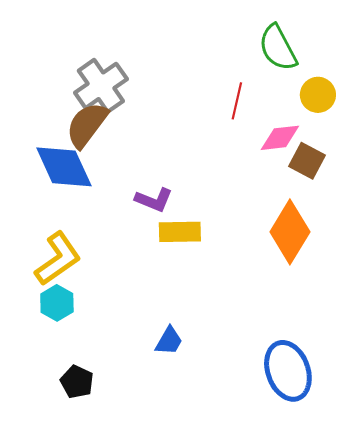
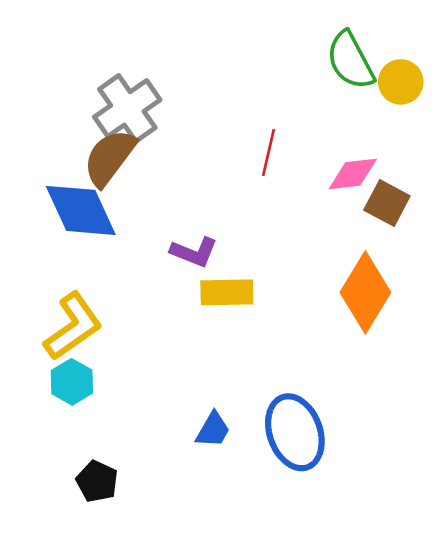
yellow circle: (318, 95) -> (401, 82), moved
red line: (237, 101) -> (268, 152), moved
blue ellipse: (288, 371) -> (295, 432), moved

